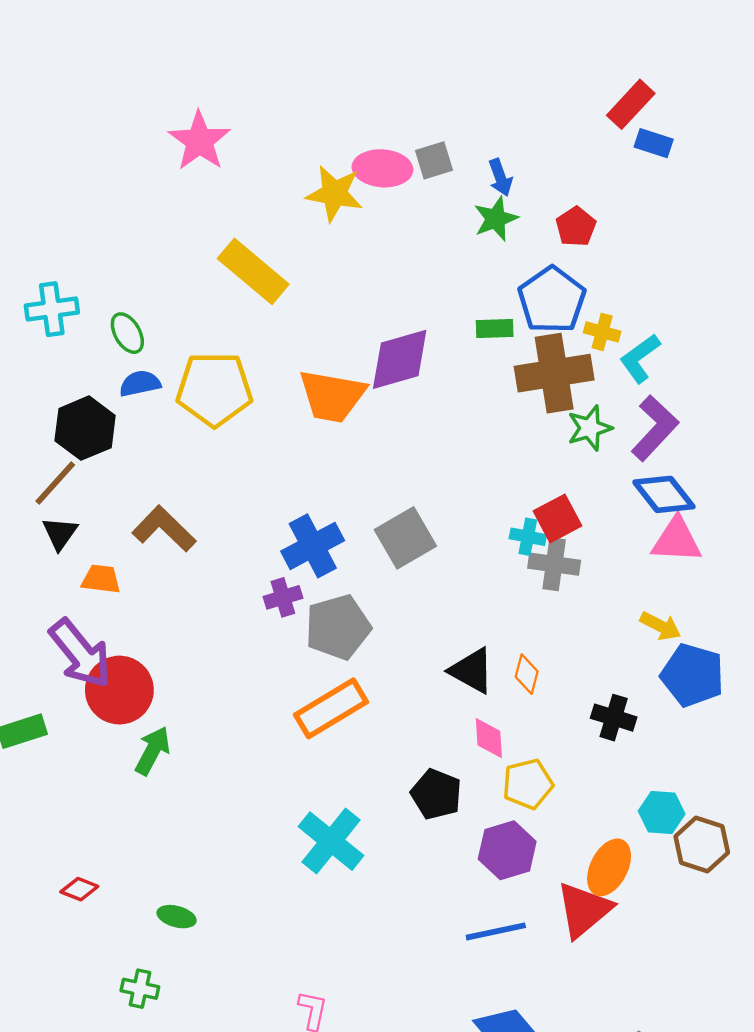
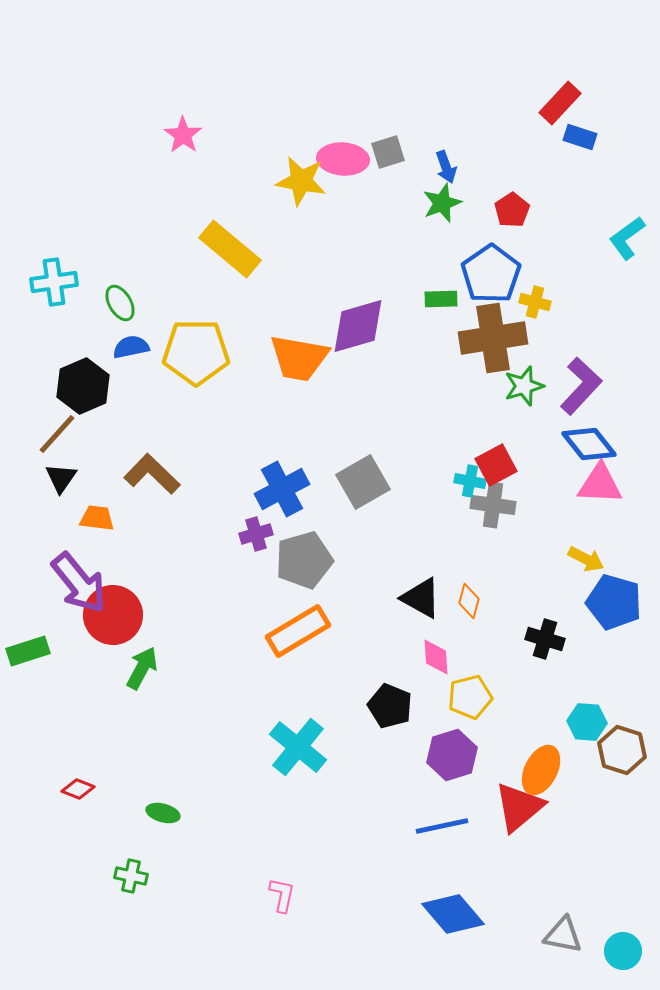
pink star: (199, 141) -> (183, 135), size x0.7
cyan L-shape: (640, 358) -> (627, 238), moved

